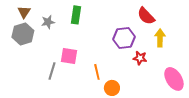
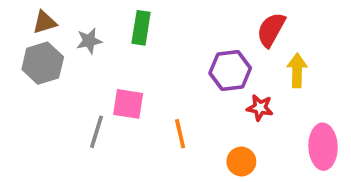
brown triangle: (24, 12) -> (45, 22), turned 40
red semicircle: (146, 16) -> (271, 30), turned 72
pink ellipse: (174, 79) -> (323, 147), turned 30
orange circle: (112, 88) -> (241, 162), moved

